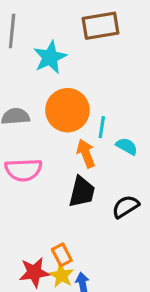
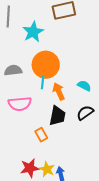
cyan line: (102, 127) -> (43, 82), moved
black semicircle: (126, 207) -> (85, 113), moved
orange rectangle: (62, 255) -> (41, 135), moved

